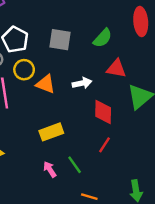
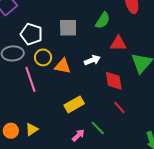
red line: (105, 145) -> (120, 107), turned -64
pink arrow: (50, 169) -> (78, 135), turned 88

